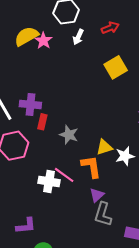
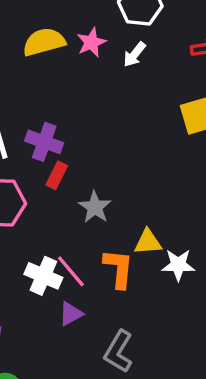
yellow semicircle: (26, 36) -> (44, 42), moved
white arrow: (78, 37) -> (134, 54), moved
purple triangle: (97, 195) -> (71, 314), moved

